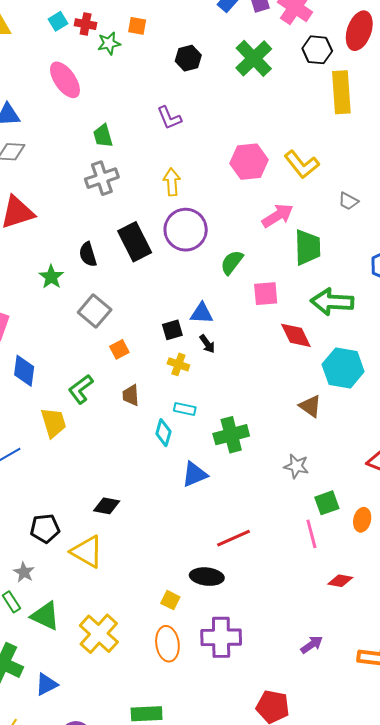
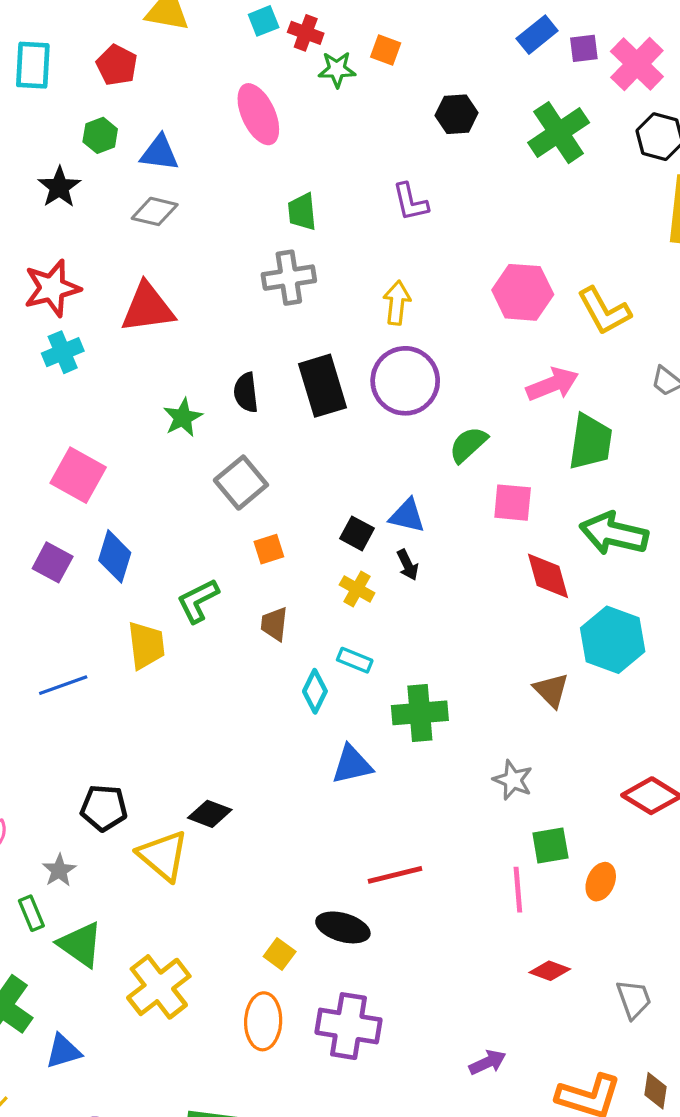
black square: (172, 330) -> (357, 533), turned 35
black diamond: (107, 506) -> (210, 814), moved

